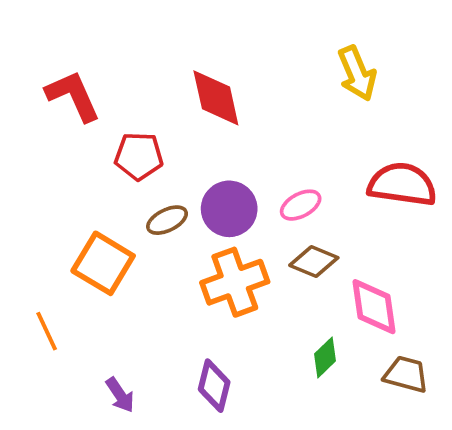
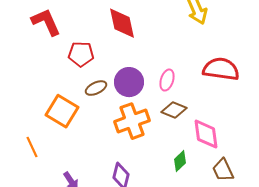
pink ellipse: (301, 205) -> (167, 80), turned -45
brown trapezoid: (406, 374) -> (223, 170), turned -130

